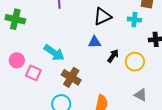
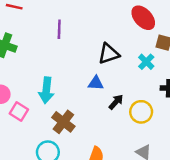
cyan cross: (134, 20) -> (146, 62), turned 32
cyan arrow: (54, 53) -> (46, 90), turned 55

